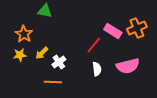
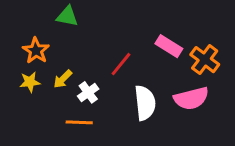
orange cross: (137, 28) -> (205, 60), moved, turned -30
red line: (94, 45) -> (121, 64), moved
white semicircle: (97, 69) -> (145, 103), size x1.6

